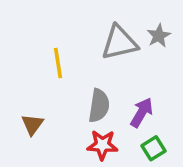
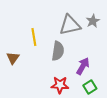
gray semicircle: (99, 106) -> (58, 51), moved
brown triangle: (32, 124) -> (13, 58), moved

